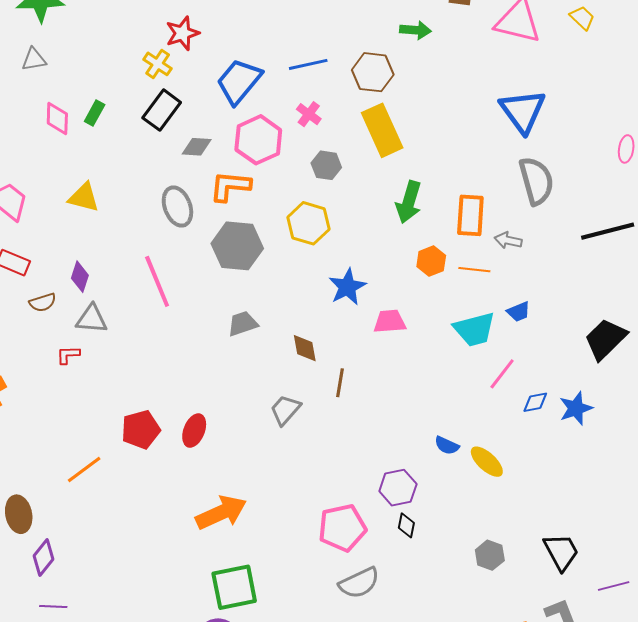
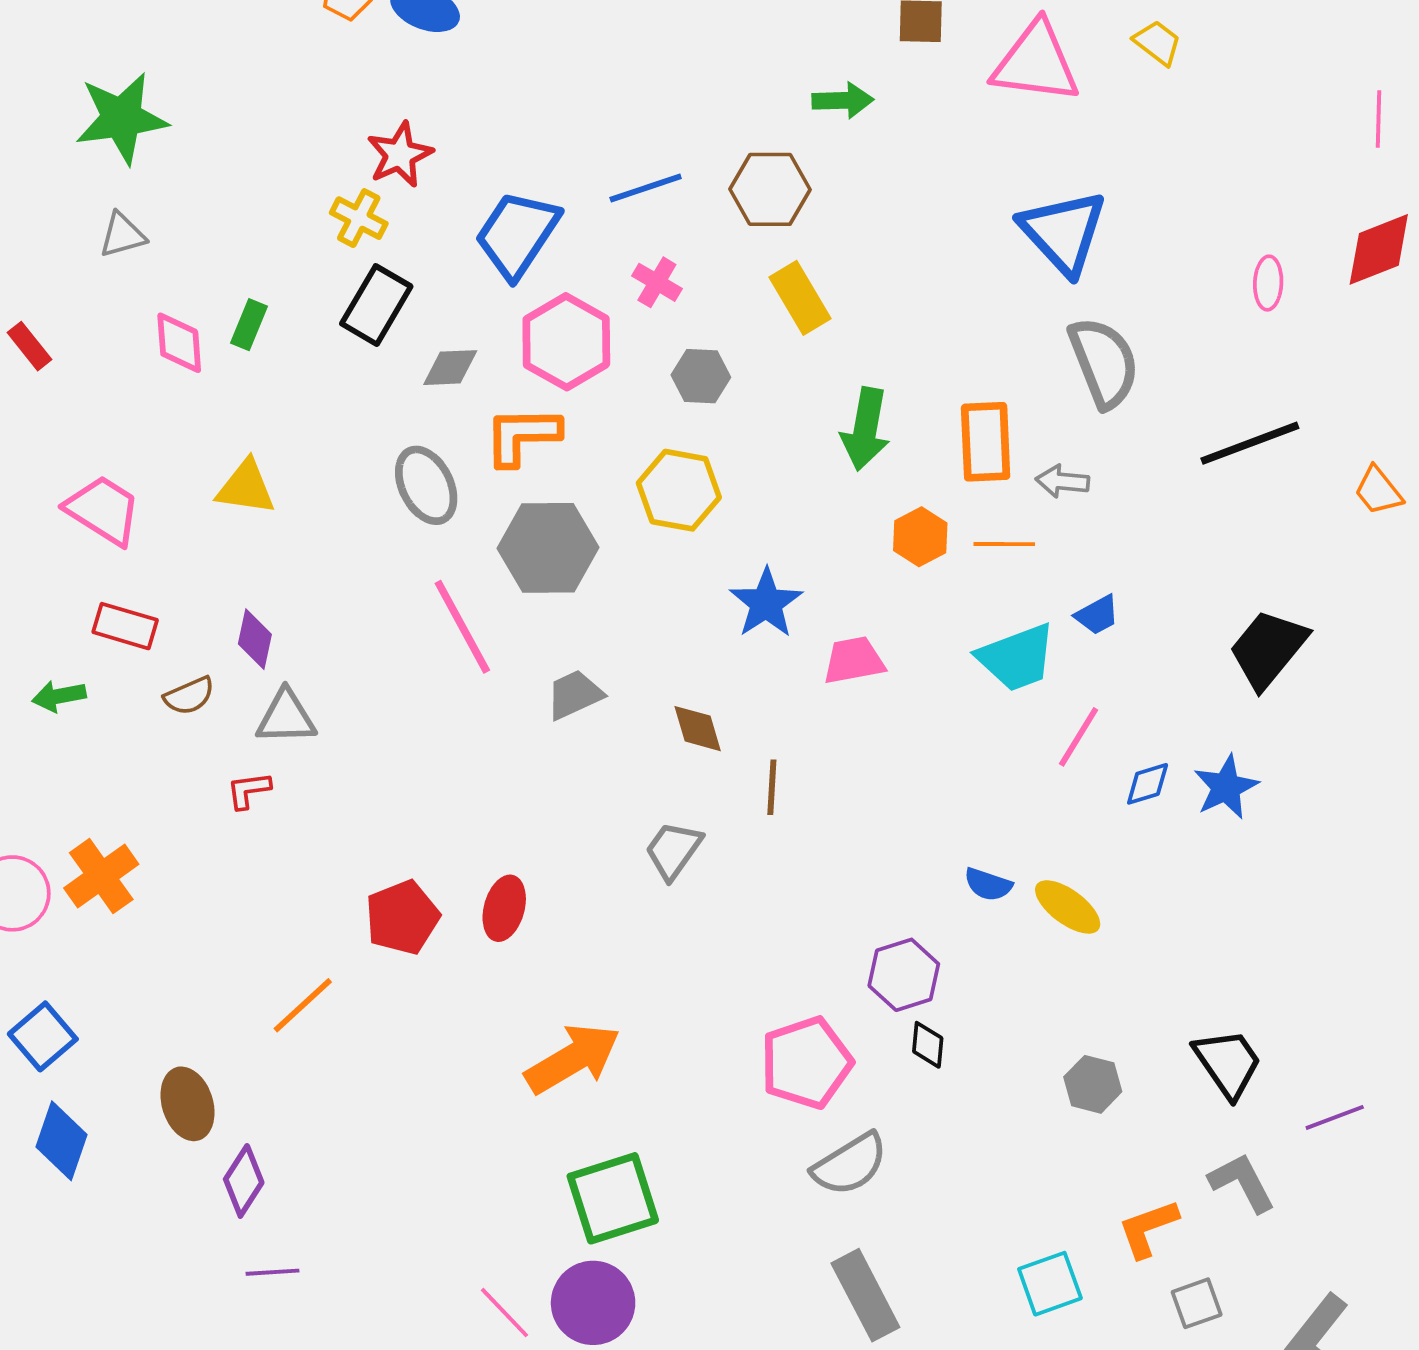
yellow rectangle: (382, 130) -> (800, 298), size x0.7
pink line: (157, 281) -> (462, 627), moved

